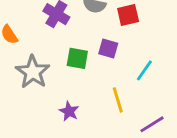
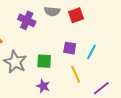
purple square: (108, 49) -> (70, 48), moved
green square: (77, 58) -> (44, 61), moved

